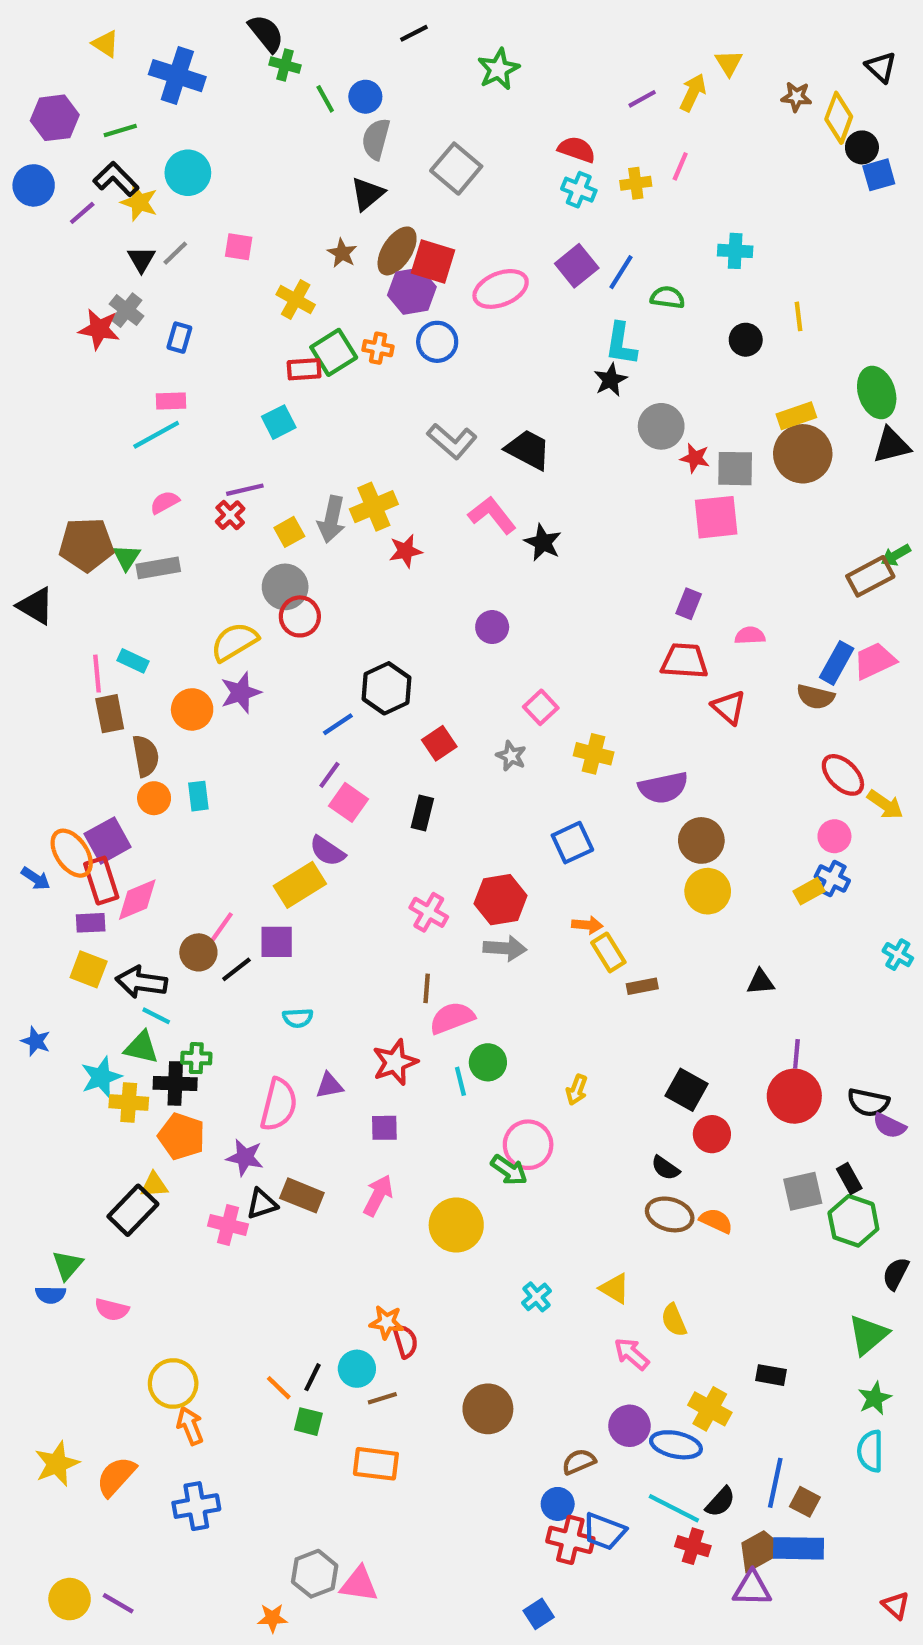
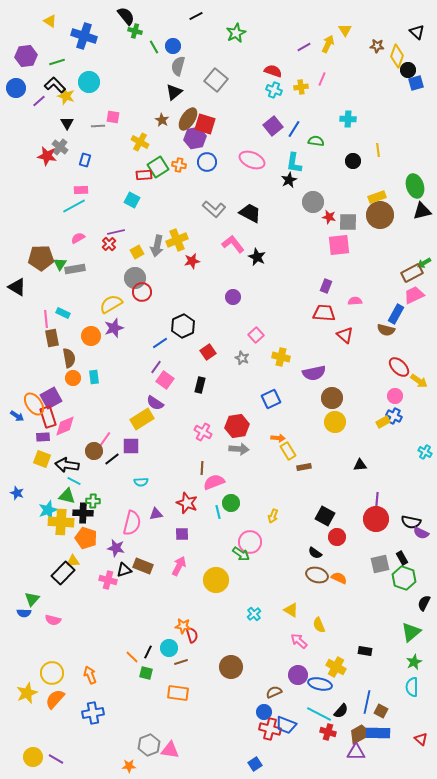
gray line: (175, 253) -> (98, 126), moved, turned 40
pink ellipse: (501, 289) -> (252, 160), moved, turned 45
cyan square: (279, 422) -> (132, 200), turned -35
pink trapezoid: (875, 661) -> (414, 295), moved
red star: (395, 1062) -> (187, 503), turned -30
yellow cross: (129, 1102) -> (61, 522), size x1.4
yellow circle: (173, 1384) -> (52, 673), moved
red triangle: (896, 1605) -> (421, 739), moved

